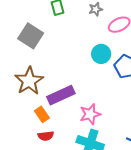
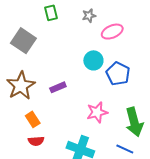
purple rectangle: (61, 95) -> (58, 87), moved, size x0.6
pink star: (90, 114) -> (97, 112), moved

